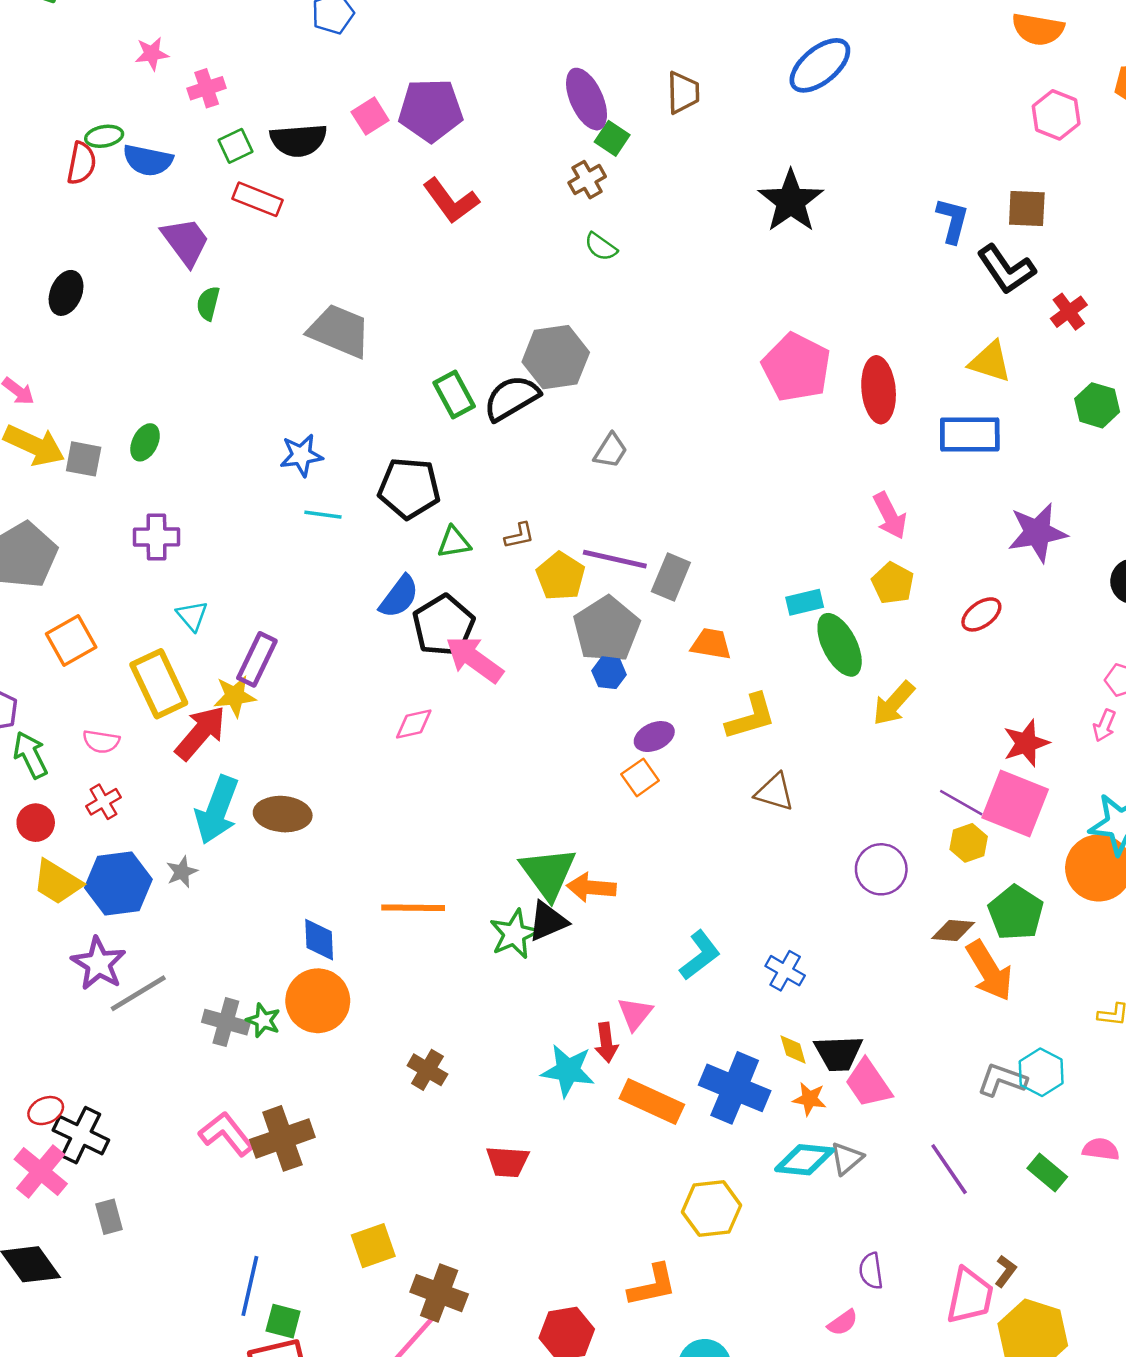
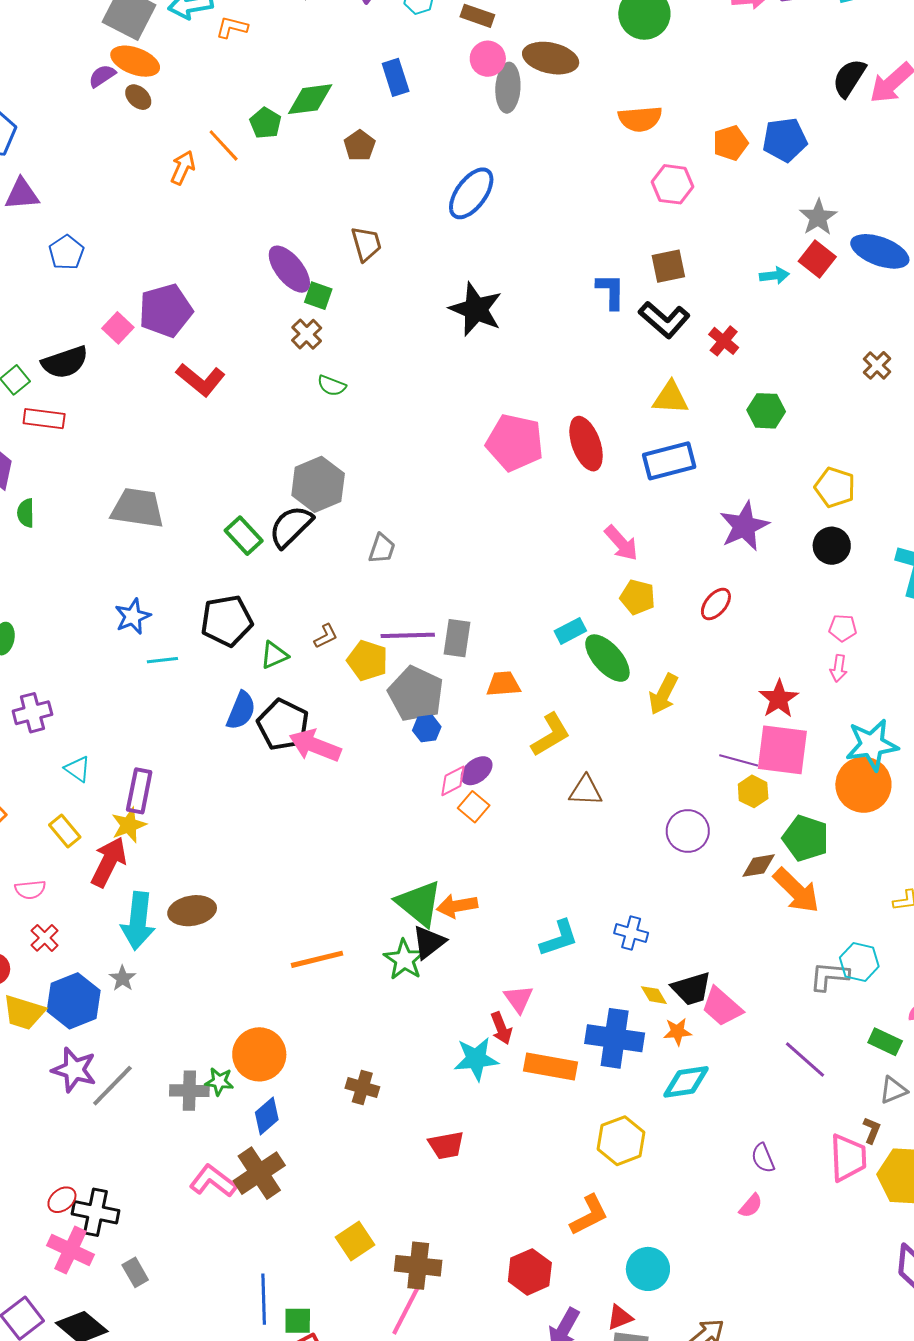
yellow rectangle: (159, 684) -> (65, 831), size x0.6
pink diamond: (414, 724) -> (453, 781), moved
blue diamond: (319, 940) -> (267, 1116), moved, turned 66
cyan L-shape: (700, 955) -> (559, 938), turned 33
gray triangle: (847, 1158) -> (893, 1090), moved, turned 32

